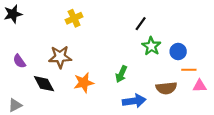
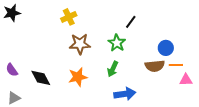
green star: (151, 46) -> (117, 43), moved
brown star: (60, 57) -> (80, 44), moved
purple semicircle: (19, 61) -> (12, 70), moved
brown semicircle: (166, 88) -> (155, 66), moved

